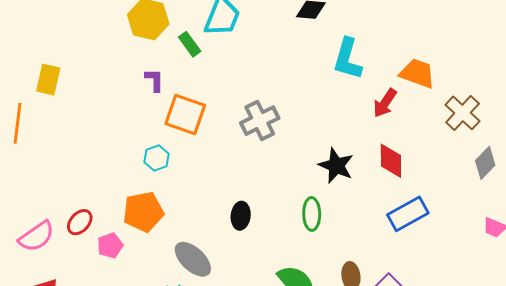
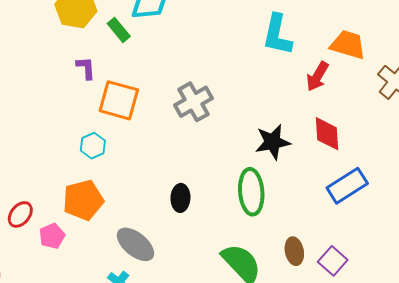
black star: (336, 166) -> (273, 142), turned -30
green ellipse: (312, 214) -> (251, 192), size x1.4

